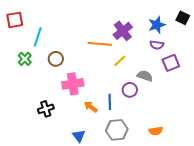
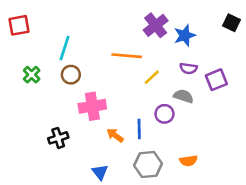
blue star: (157, 25) -> (185, 35), moved
purple cross: (123, 31) -> (156, 25), moved
cyan line: (38, 37) -> (65, 48), moved
purple semicircle: (157, 45) -> (189, 68), moved
orange semicircle: (156, 131) -> (189, 161), moved

